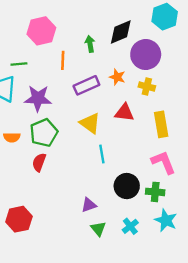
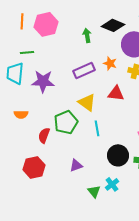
black diamond: (121, 32) -> (113, 25), turned 45
orange line: (63, 60) -> (22, 21), moved
green pentagon: (44, 133) -> (66, 122), moved
purple triangle: (89, 205) -> (76, 165), moved
red hexagon: (19, 219) -> (34, 167), moved
cyan cross: (130, 226) -> (112, 184), moved

